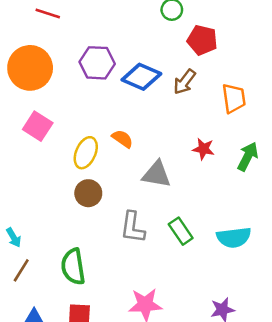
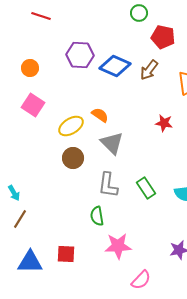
orange circle: (30, 68) -> (30, 68), moved, size x0.5
yellow ellipse: (86, 153) -> (71, 126), turned 35
gray triangle: (157, 174) -> (112, 143), moved, turned 35
green semicircle: (73, 267) -> (97, 216), moved, size x0.7

